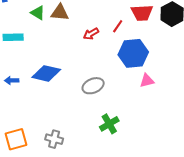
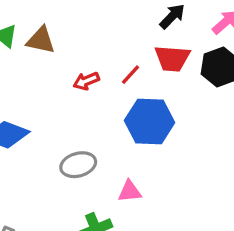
pink triangle: (147, 81) -> (130, 191), moved

